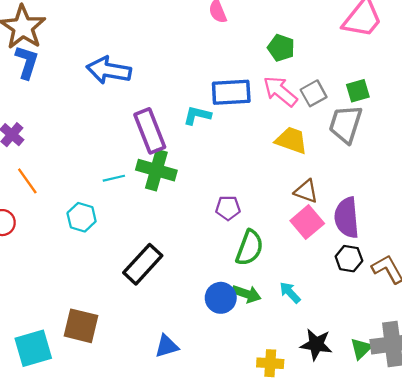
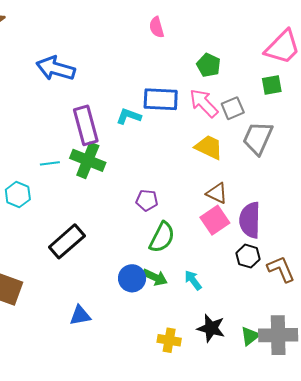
green square: (358, 91) -> (272, 85), moved

